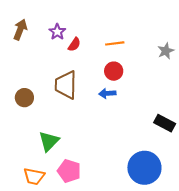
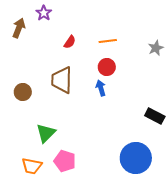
purple star: (57, 32) -> (44, 13), moved
blue arrow: (107, 93) -> (101, 88), turned 77

